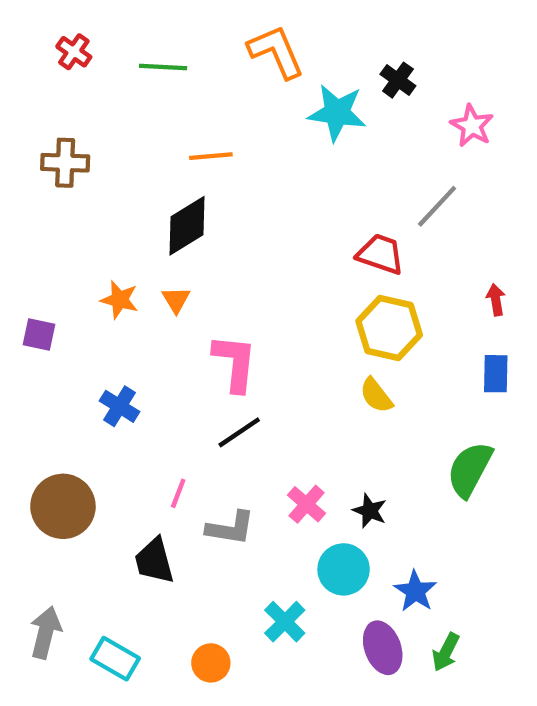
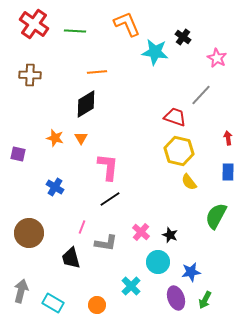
red cross: (74, 52) -> (34, 24), size x1.8
yellow semicircle: (376, 395) -> (189, 182), moved
blue star: (415, 591) -> (191, 272), turned 30

